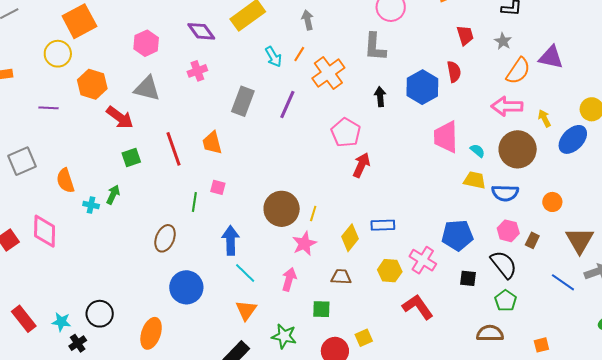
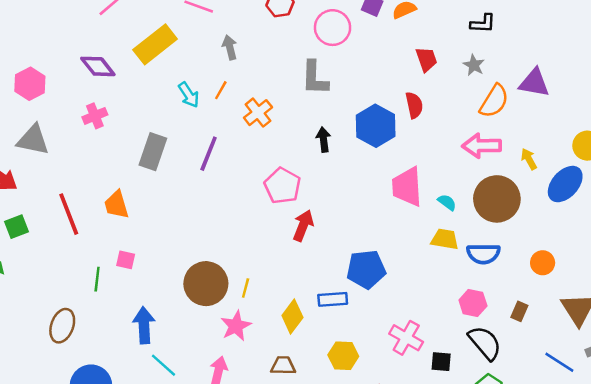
orange cross: (328, 73) -> (258, 113), size x0.7
pink hexagon: (508, 231) -> (473, 303), moved
blue pentagon: (457, 235) -> (366, 269), moved
pink cross: (423, 260) -> (406, 338), moved

